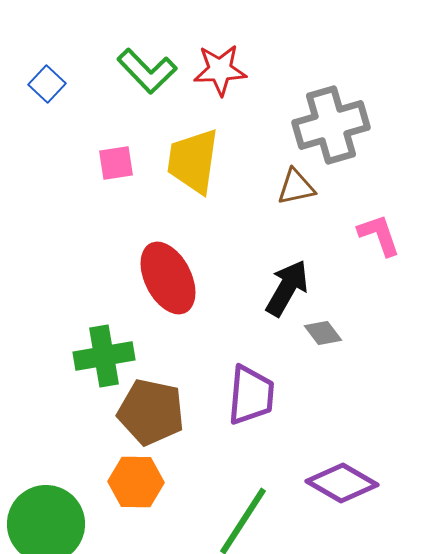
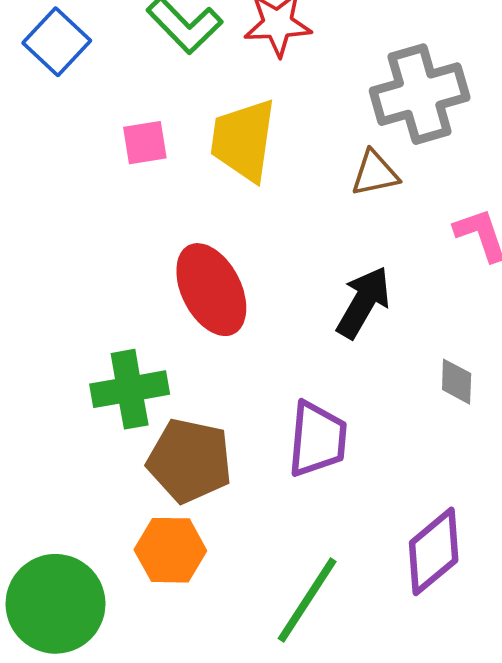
blue square: (47, 84) -> (57, 42), size x1.4
gray diamond: (323, 333) -> (457, 382), moved, turned 39
purple diamond: (342, 483) -> (434, 551), turned -70

